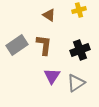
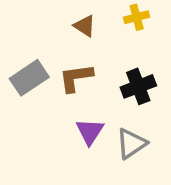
brown L-shape: (44, 45) -> (76, 78), turned -105

